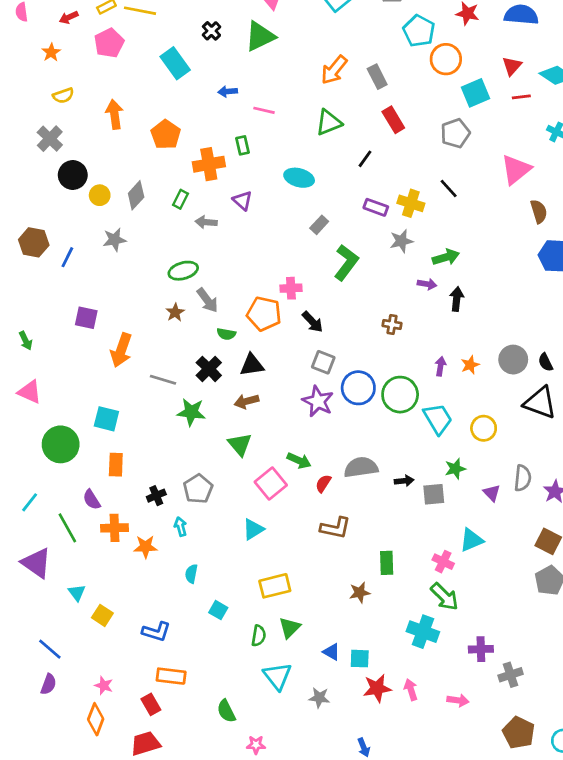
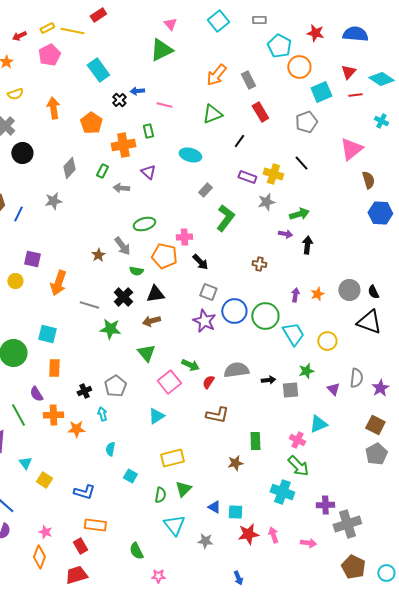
black cross: (211, 31) -> (119, 100), moved
yellow circle: (100, 195) -> (15, 281), moved
green ellipse: (183, 271) -> (144, 224), moved
gray cross: (511, 675) -> (347, 524), size x1.5

